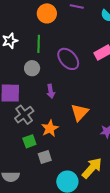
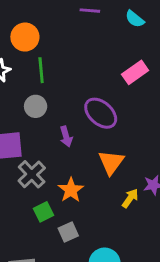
orange circle: (47, 13) -> (25, 37), moved
purple ellipse: (68, 59) -> (101, 113), moved
yellow arrow: (92, 168) -> (130, 198), moved, size x0.6

